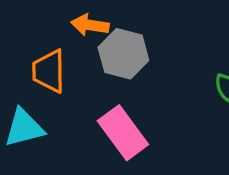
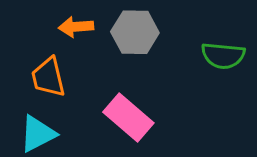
gray hexagon: (123, 54) -> (135, 32), moved

